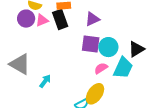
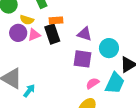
purple triangle: (92, 19) -> (85, 34), turned 42
cyan circle: (108, 47) -> (109, 48), moved
cyan arrow: (45, 81) -> (29, 91), moved

